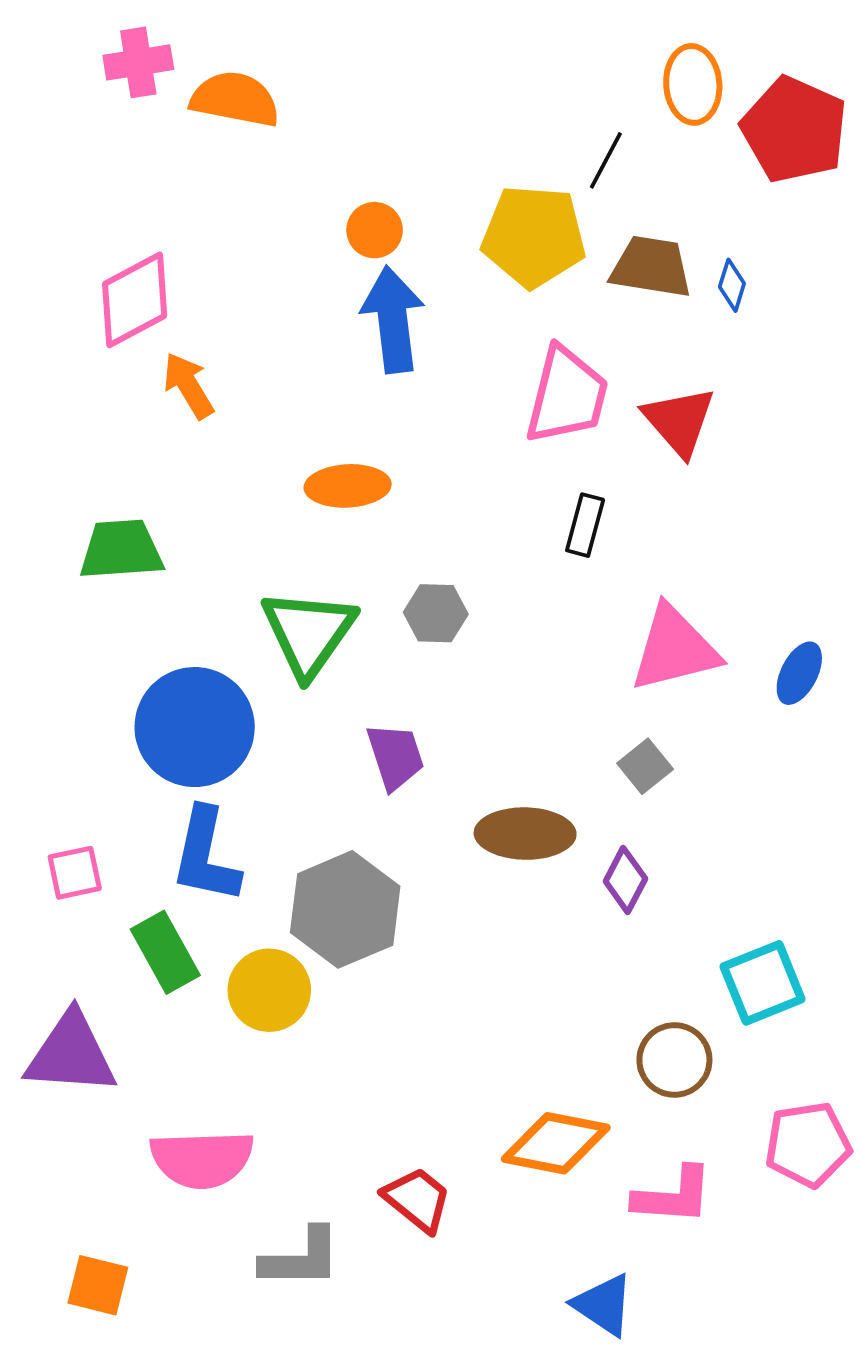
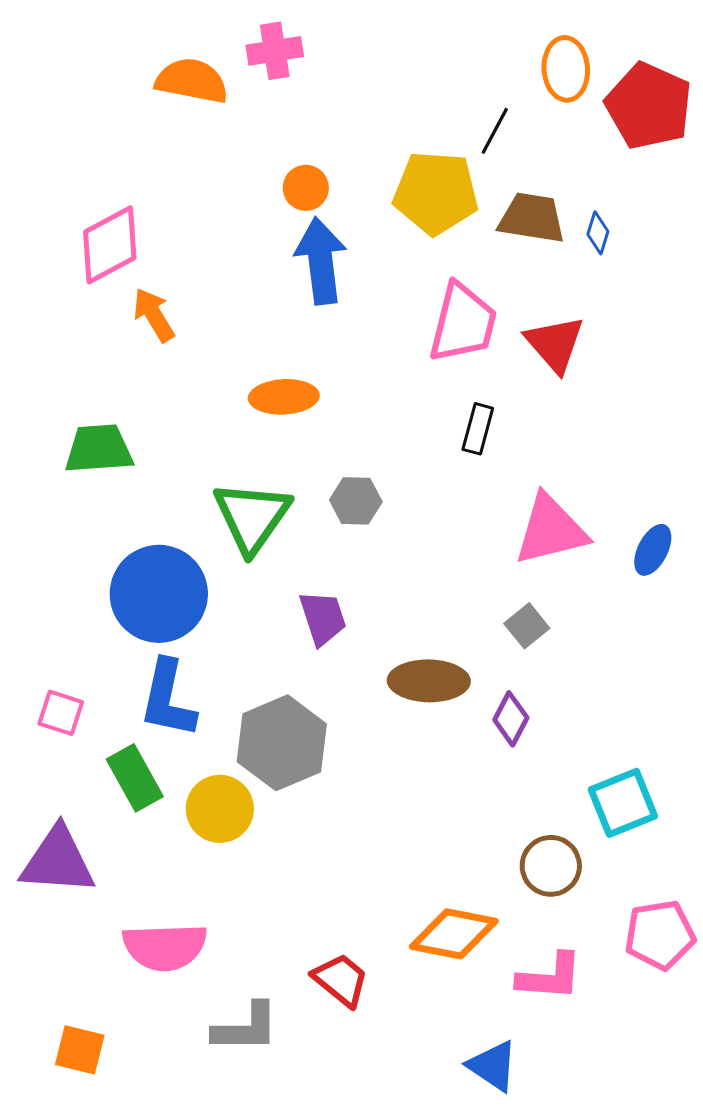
pink cross: (138, 62) -> (275, 51), moved
pink square: (75, 873) -> (61, 713), turned 30

